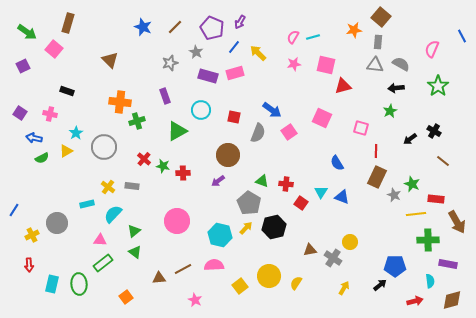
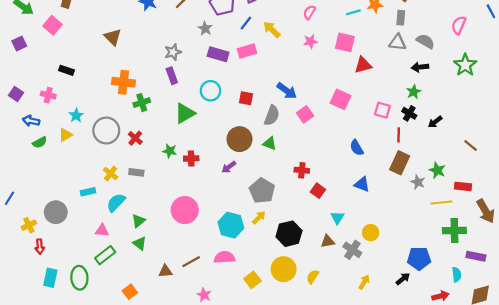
cyan line: (313, 37) -> (353, 12), moved
gray star: (170, 63) -> (173, 52), moved
black cross: (434, 131) -> (409, 113), moved
red cross: (144, 159) -> (135, 138), moved
green triangle: (262, 181) -> (270, 143), moved
cyan triangle: (321, 192) -> (337, 218), moved
black hexagon: (274, 227) -> (289, 234), moved
red arrow: (29, 265) -> (40, 247), moved

